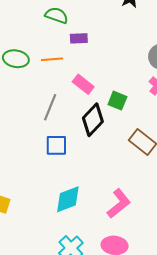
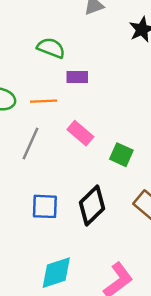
gray line: (50, 107) -> (30, 144), moved
black diamond: (93, 120) -> (92, 206), moved

